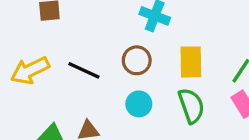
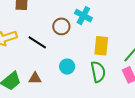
brown circle: (137, 60) -> (61, 26), moved

